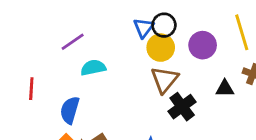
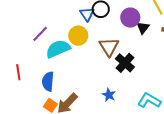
yellow circle: (161, 48) -> (78, 36), moved
cyan semicircle: (93, 68) -> (58, 49), size x1.4
black triangle: (225, 89) -> (143, 28), moved, turned -40

